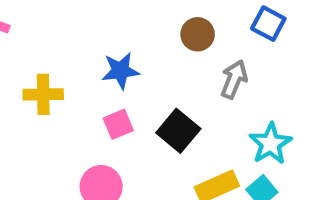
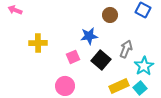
blue star: (120, 71) -> (89, 36), moved
gray arrow: (234, 79) -> (126, 49), moved

